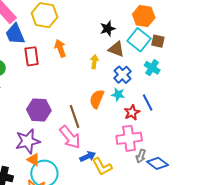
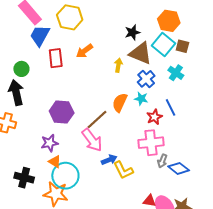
blue trapezoid: (15, 34) -> (40, 36), turned 50
orange arrow: (60, 48) -> (85, 51), turned -108
brown triangle: (116, 49) -> (141, 53), size x1.4
brown line: (74, 116) -> (97, 119), turned 65
purple star: (28, 141) -> (50, 143), size x0.7

